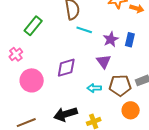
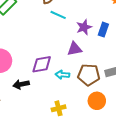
purple triangle: (104, 61) -> (75, 49), turned 49
purple diamond: (66, 68) -> (42, 64), moved
black arrow: (65, 114) -> (21, 84), moved, size x0.7

